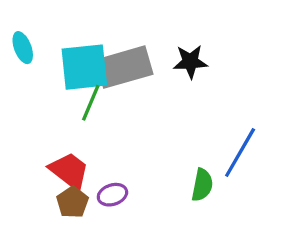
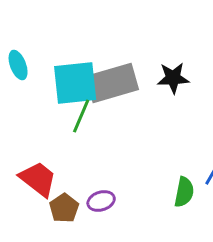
red trapezoid: (69, 171) -> (38, 179), moved

